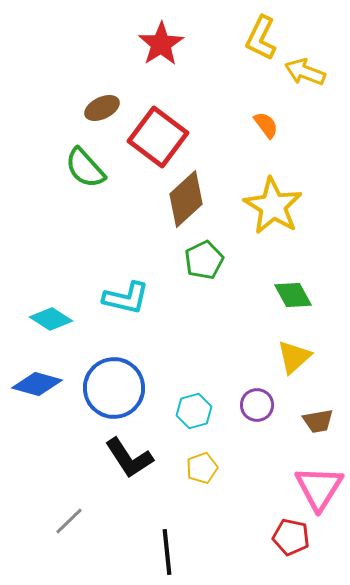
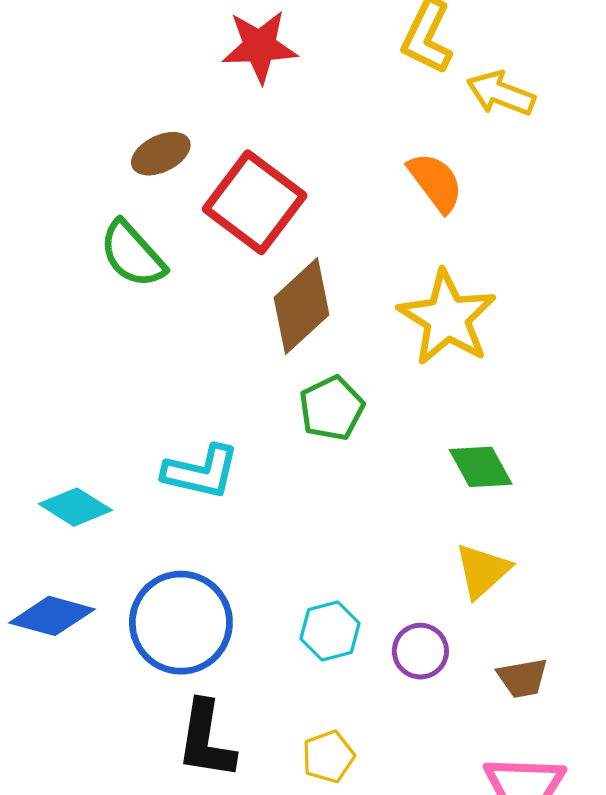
red star: (161, 44) -> (260, 46), turned 30
orange semicircle: (266, 125) -> (435, 182), size x1.4
cyan hexagon: (194, 411) -> (330, 631), moved
black L-shape: (129, 458) -> (206, 740), turned 42

